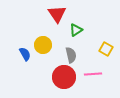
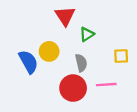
yellow square: (106, 49) -> (121, 56), turned -32
blue semicircle: (25, 54) -> (28, 62), size x1.5

